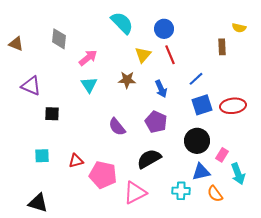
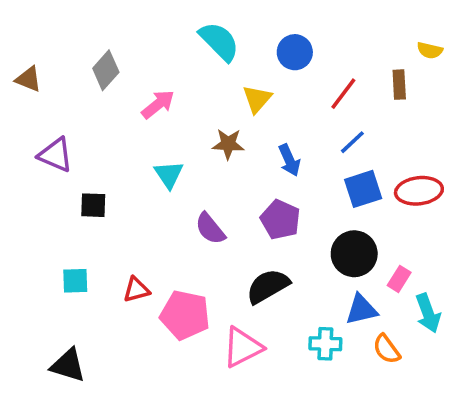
gray diamond: (59, 39) -> (106, 70), turned 35
red line: (170, 55) -> (343, 94), moved, turned 60
cyan triangle: (89, 85) -> (169, 175), moved

